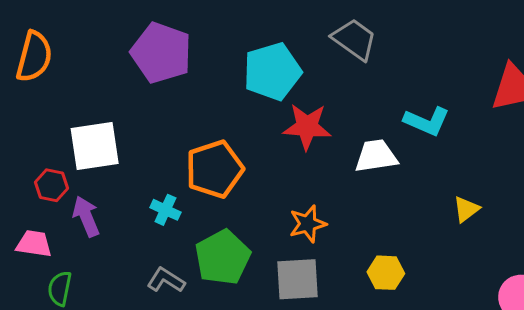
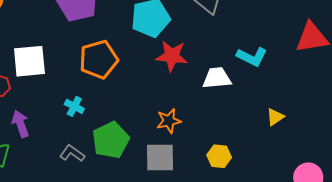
orange pentagon: (215, 169) -> (99, 59), moved
purple arrow: (86, 216) -> (20, 124), moved

